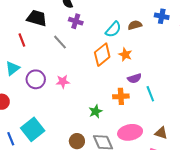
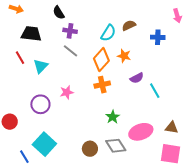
blue cross: (162, 16) -> (158, 37), moved
gray line: (60, 42) -> (71, 51), moved
cyan triangle: (12, 68) -> (41, 66), moved
purple circle: (36, 79) -> (40, 104), moved
orange cross: (121, 96) -> (102, 85), moved
green star: (96, 111) -> (113, 117), moved

